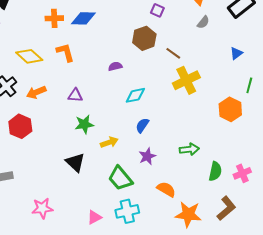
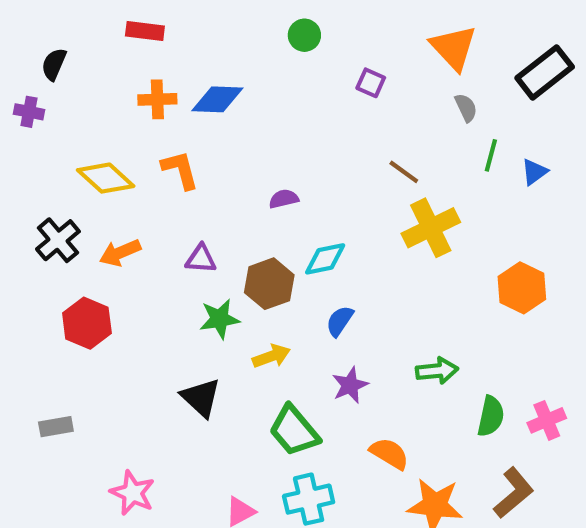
gray semicircle: (203, 22) -> (466, 108), turned -64
brown hexagon: (144, 38) -> (269, 284), moved
green line: (249, 85) -> (491, 155), moved
pink star: (42, 208) -> (133, 493), turned 30

